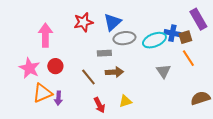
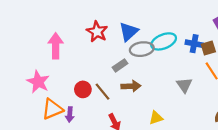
red star: (83, 22) -> (97, 32), turned -30
cyan ellipse: (154, 40) -> (164, 41), moved
gray rectangle: (104, 53) -> (120, 65), turned -32
red circle: (55, 66) -> (83, 89), moved
yellow triangle: (125, 101) -> (156, 118), moved

